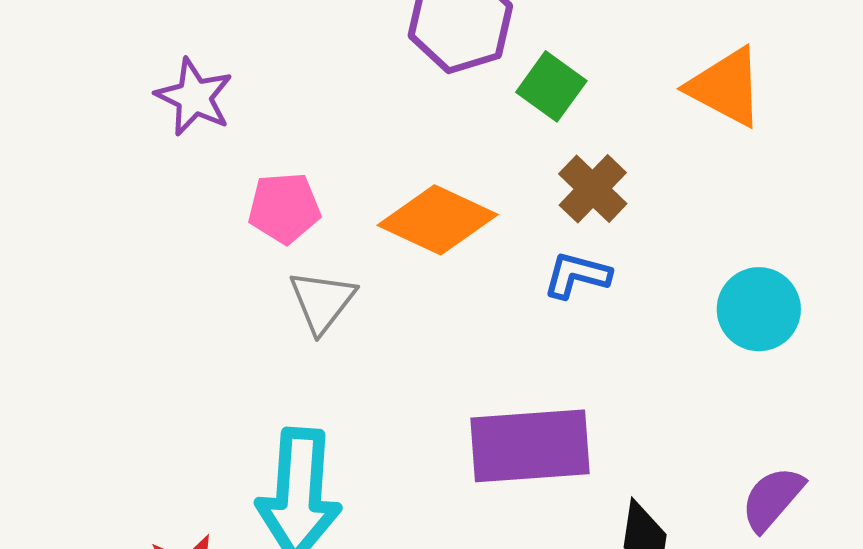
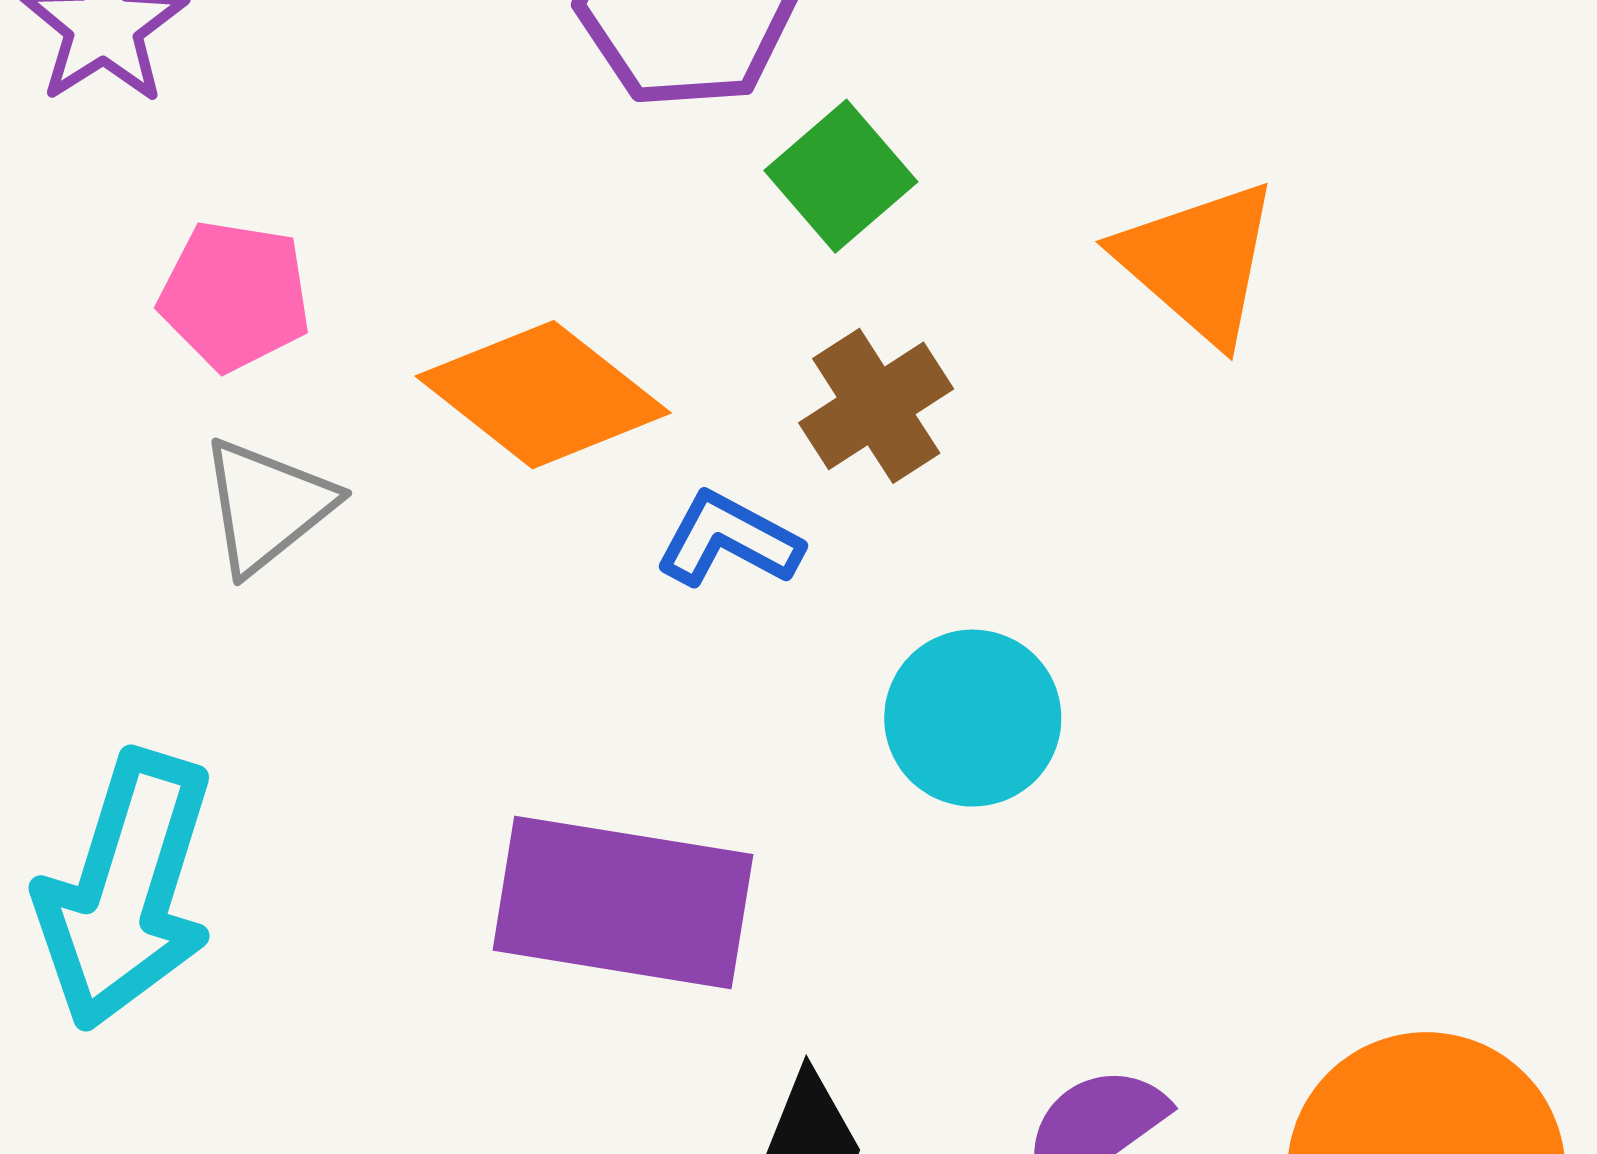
blue L-shape: (577, 275) -> (729, 540), moved
cyan circle: (759, 309) -> (973, 718), moved

